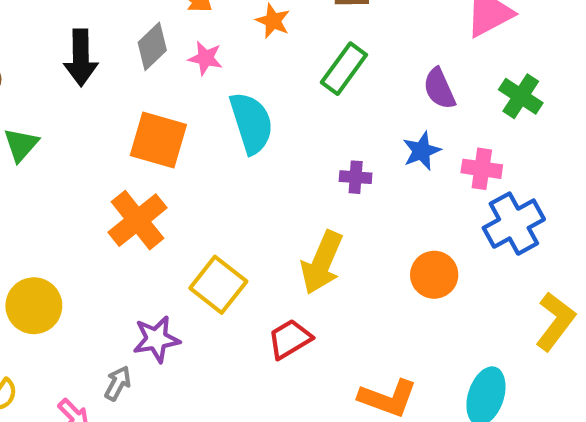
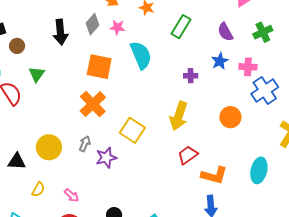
green cross: (521, 96) -> (263, 32), turned 36
red trapezoid: (290, 339) -> (188, 155), moved
gray arrow: (118, 383) -> (85, 144), moved

